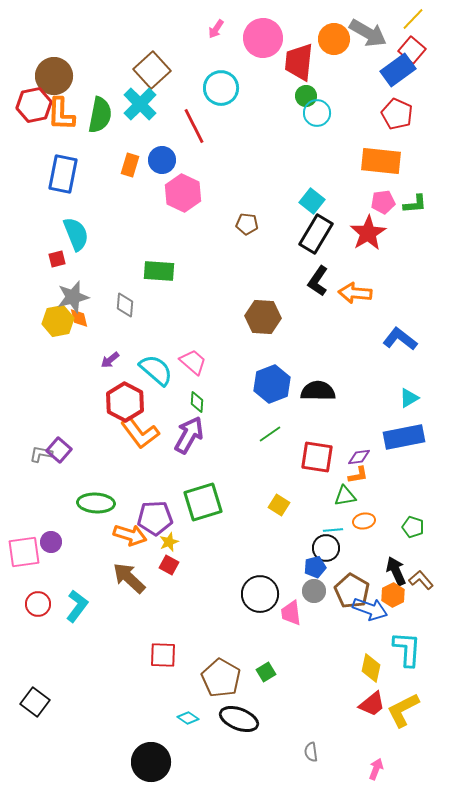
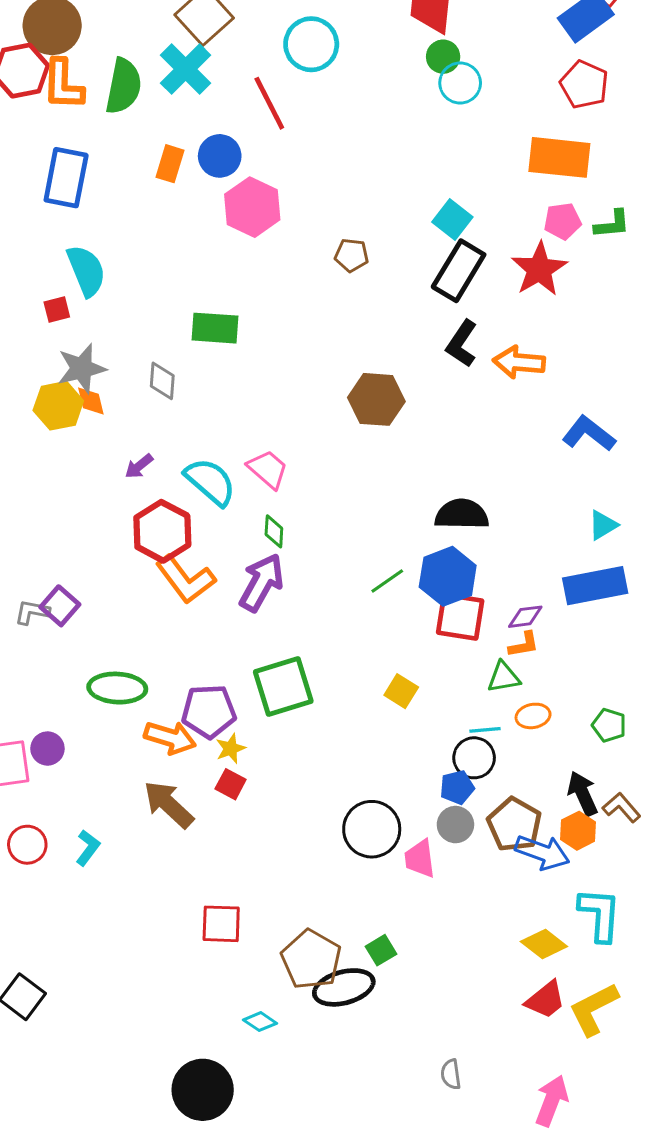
blue hexagon: (272, 384) -> (448, 576), moved
cyan L-shape: (77, 606) -> (88, 848), size x0.7
yellow diamond: (371, 668) -> (544, 944), turned -64
black ellipse: (239, 719) -> (344, 987), moved, turned -36
pink arrow: (376, 769) -> (552, 1101), size x1.5

